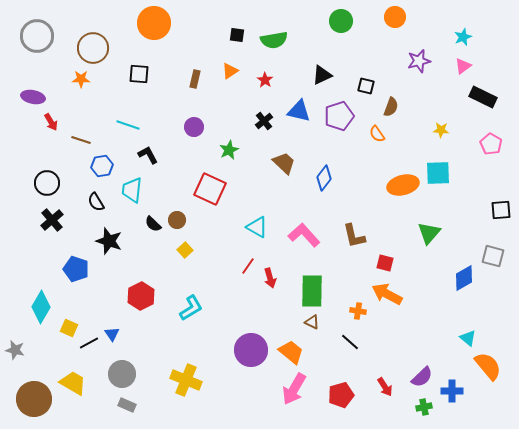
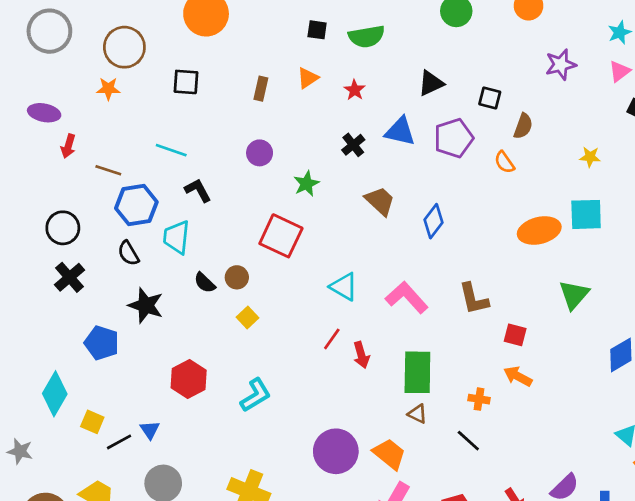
red arrow: (51, 122) -> (68, 146), turned 48
blue hexagon: (102, 166) -> (136, 205), size x1.4
orange arrow: (387, 294) -> (518, 376), size x0.7

